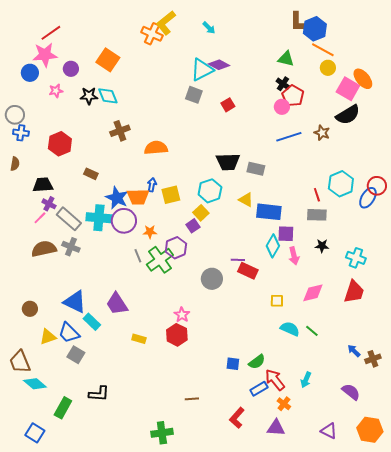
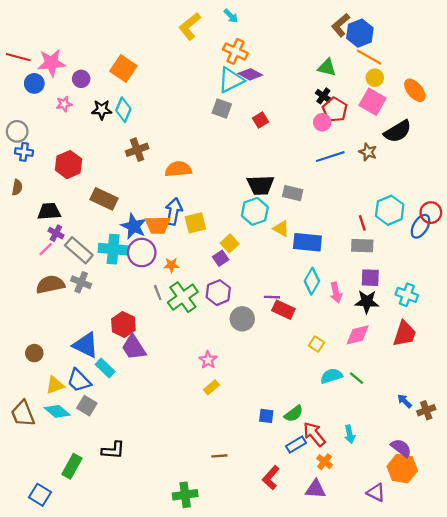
brown L-shape: (298, 22) -> (341, 25), turned 50
cyan arrow: (209, 28) -> (231, 16), moved
red line: (51, 33) -> (18, 57), moved, turned 50
orange cross: (152, 34) -> (235, 51), moved
pink square: (348, 89) -> (373, 102), moved
cyan diamond: (108, 96) -> (123, 110), turned 45
brown rectangle: (91, 174) -> (104, 199), size x1.6
blue arrow: (152, 185) -> (174, 211), size x1.6
cyan hexagon: (210, 191) -> (255, 211), moved
purple square: (286, 234) -> (370, 278), moved
black star: (322, 246) -> (367, 302), moved, size x1.5
purple hexagon: (176, 248) -> (218, 293), moved
yellow square: (277, 301) -> (317, 344), turned 32
cyan semicircle: (290, 329) -> (331, 376), turned -42
red hexagon: (177, 335) -> (123, 325), moved
yellow rectangle: (139, 339) -> (211, 387), moved, turned -56
cyan arrow: (306, 380) -> (350, 434), turned -35
cyan diamond: (35, 384) -> (57, 411), moved
orange hexagon: (370, 430) -> (402, 469), moved

